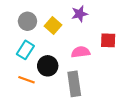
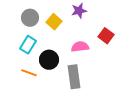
red square: (108, 40) -> (106, 36), turned 35

